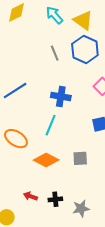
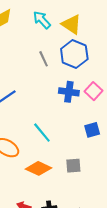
blue cross: (61, 96) -> (69, 92), moved
cyan line: (51, 125) -> (42, 133), turned -60

